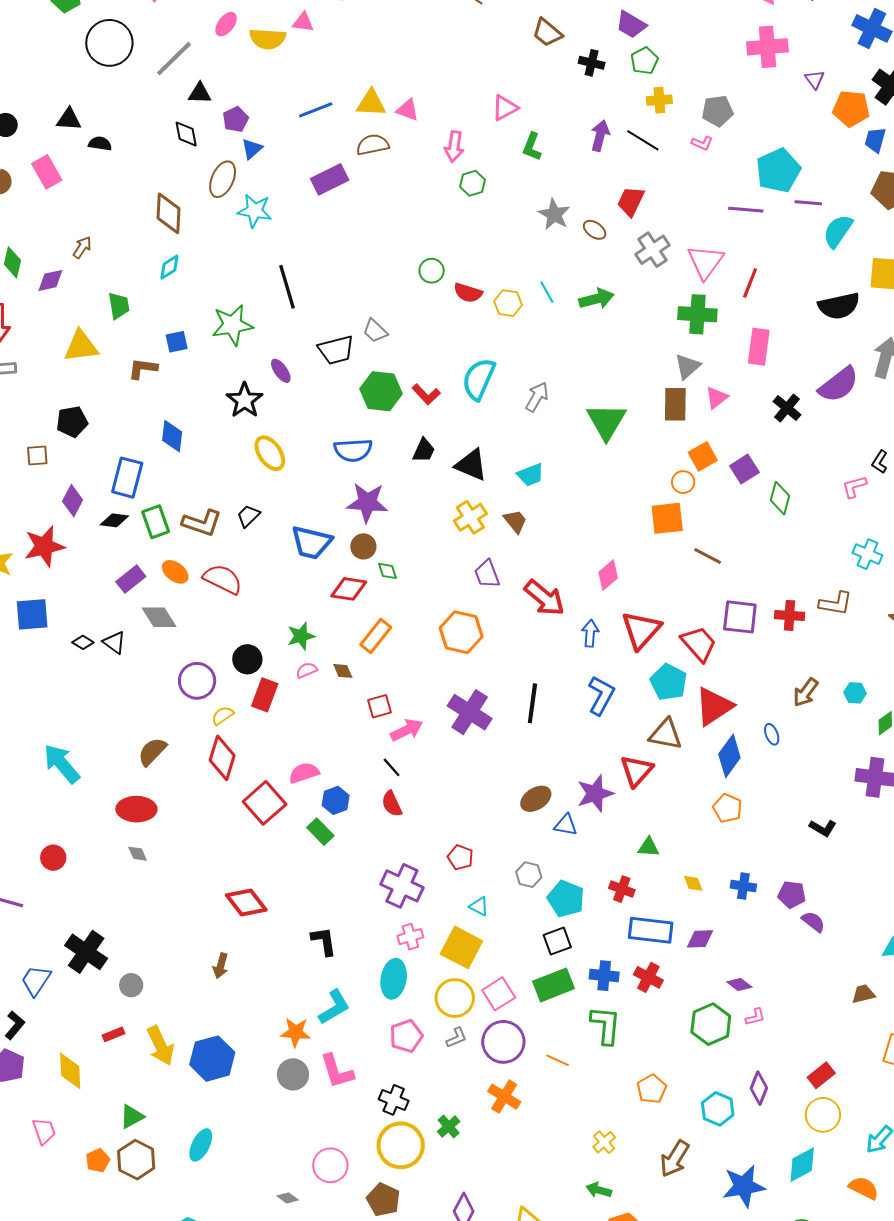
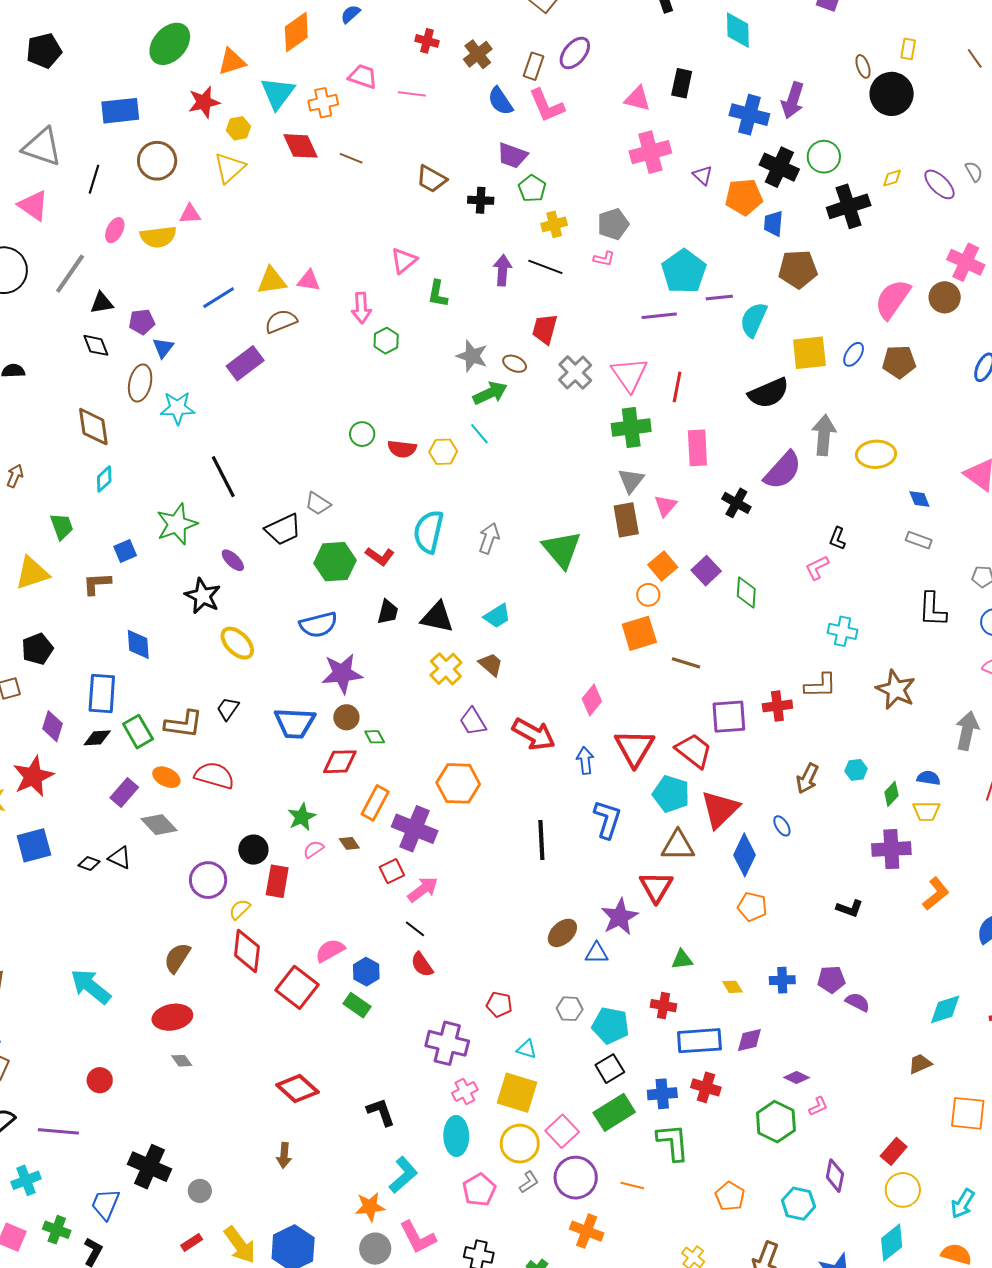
purple pentagon: (236, 119) -> (142, 322), turned 30
green arrow: (596, 299) -> (490, 393), moved
purple cross: (470, 712) -> (415, 829), moved

